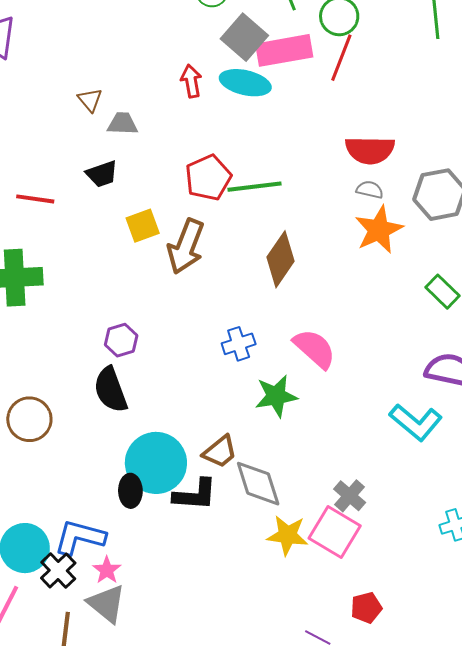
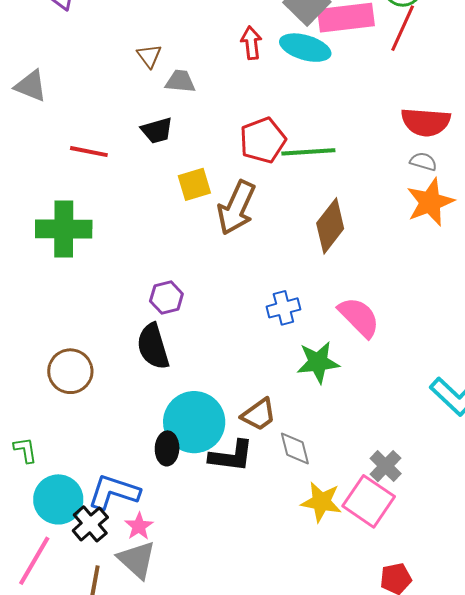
gray diamond: (258, 484) -> (295, 449), size x0.7

